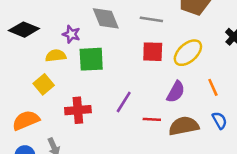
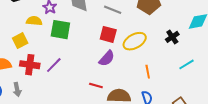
purple semicircle: (176, 92) -> (107, 58), moved
purple line: (124, 102) -> (54, 65), moved
red cross: (78, 110) -> (30, 65), moved

